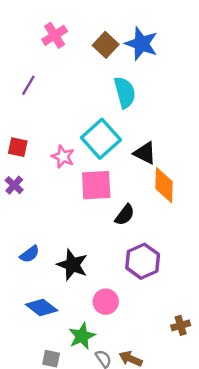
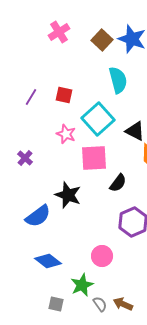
purple line: (28, 85) -> (31, 97), moved
red square: (18, 147) -> (64, 95), moved
blue semicircle: (30, 254) -> (38, 216), size x1.5
black star: (72, 265) -> (68, 195), moved

